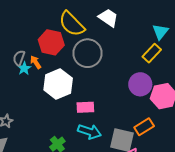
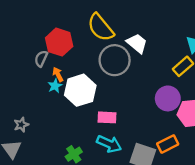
white trapezoid: (108, 18) -> (137, 43), moved
red hexagon: (51, 42) -> (59, 42), moved
orange arrow: (36, 62) -> (58, 74), moved
cyan star: (24, 68) -> (55, 86), moved

